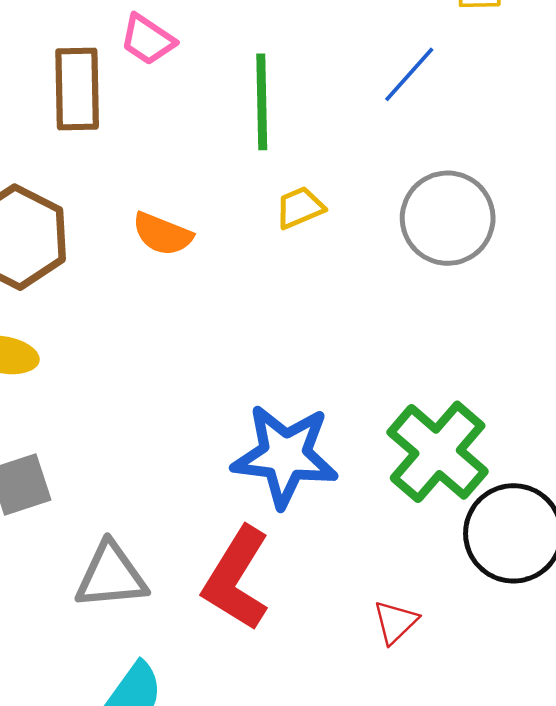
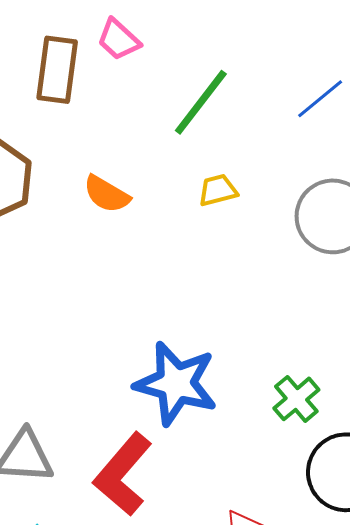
green line: (262, 102) -> (201, 102), turned 30
green cross: (438, 452) -> (296, 399), size x0.6

